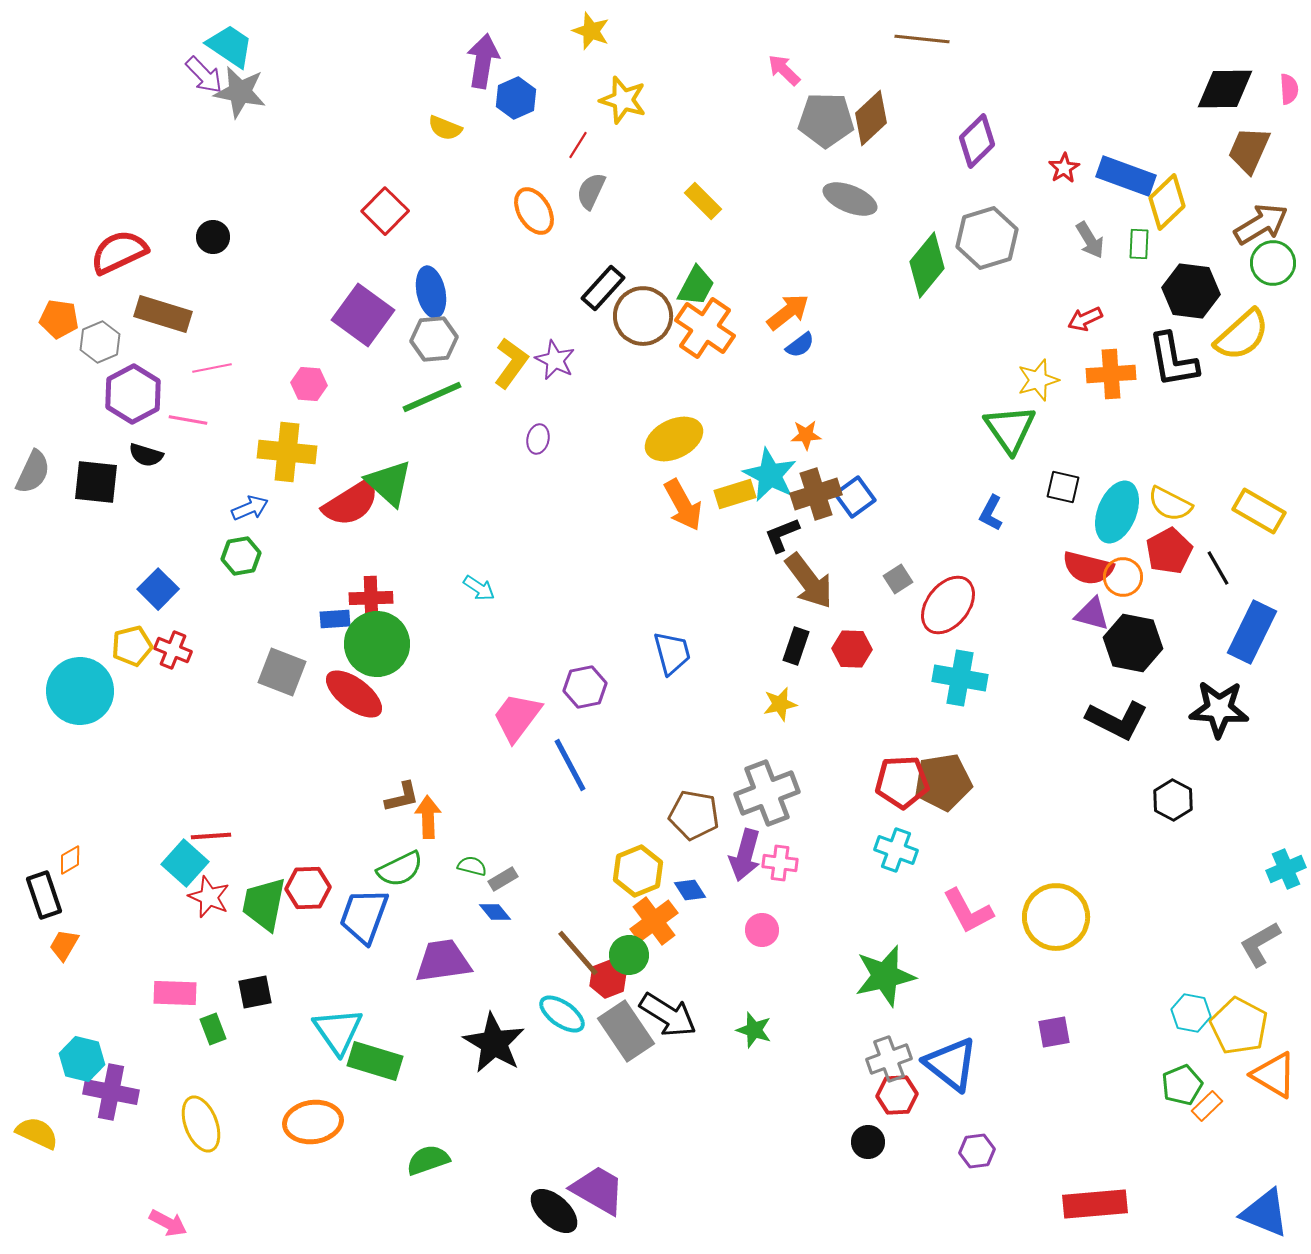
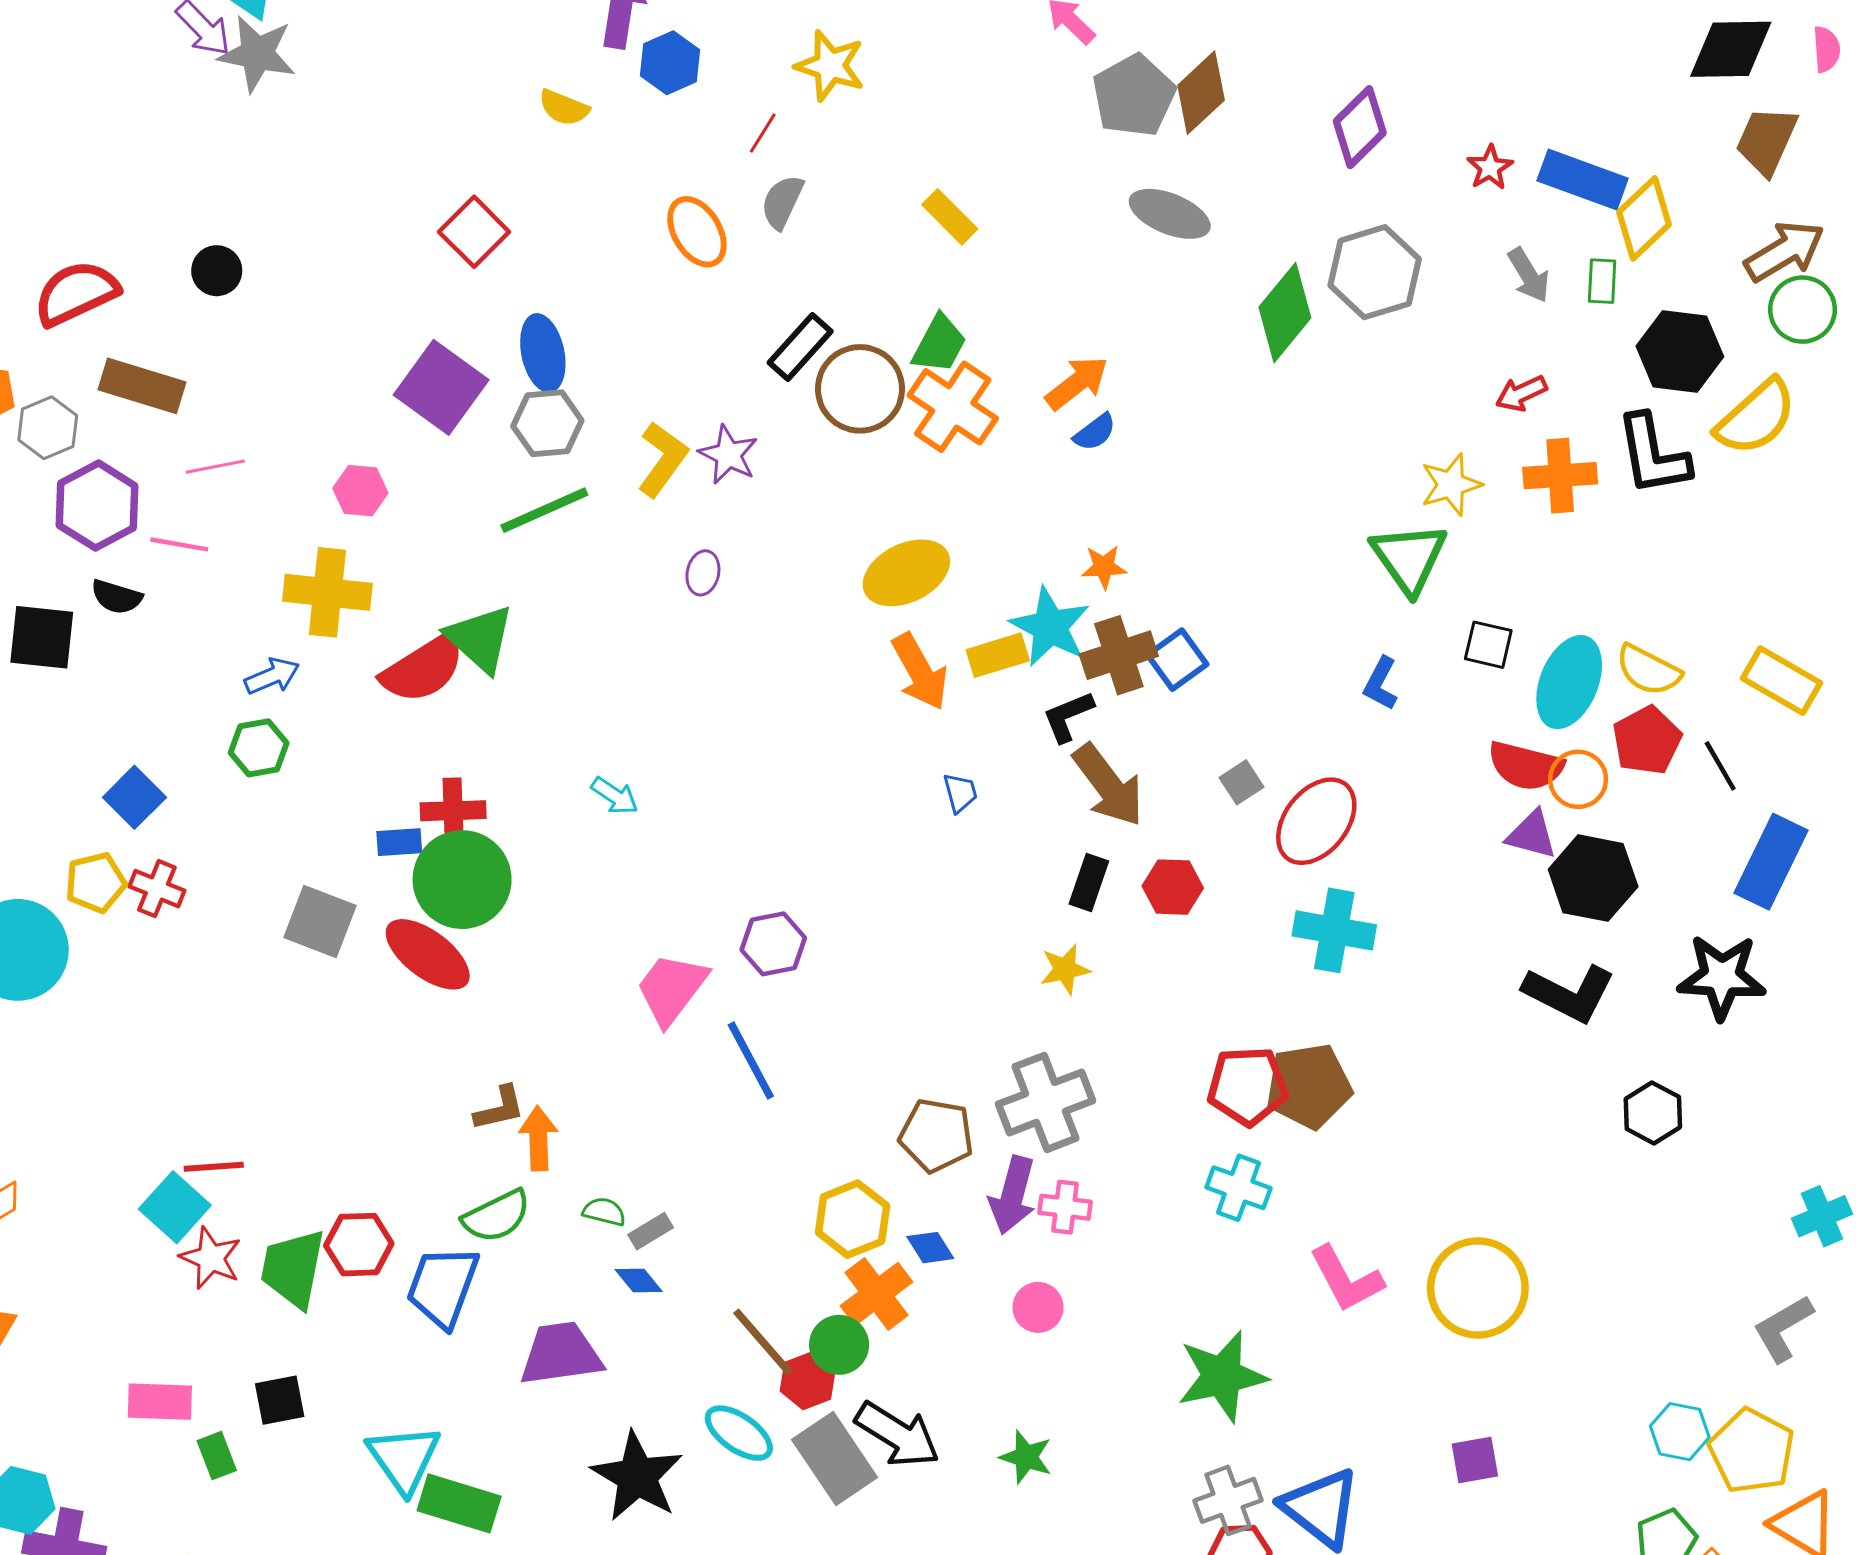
gray pentagon: (826, 120) -> (1134, 96), turned -30
blue trapezoid: (672, 653) -> (960, 793), moved, size x0.6

